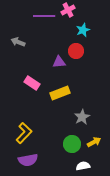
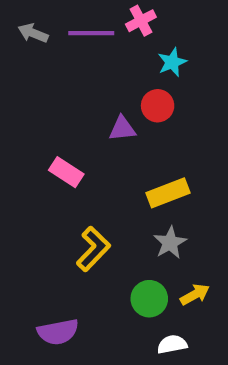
gray arrow: (18, 42) -> (33, 33), moved
yellow rectangle: (60, 93) -> (168, 193), moved
yellow L-shape: (24, 133) -> (93, 249), moved

